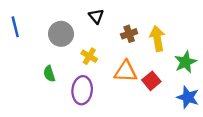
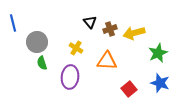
black triangle: (96, 16) -> (90, 22), moved
gray circle: (61, 34) -> (37, 42), moved
yellow arrow: (157, 39) -> (134, 33), turned -95
red square: (151, 81) -> (129, 89), moved

